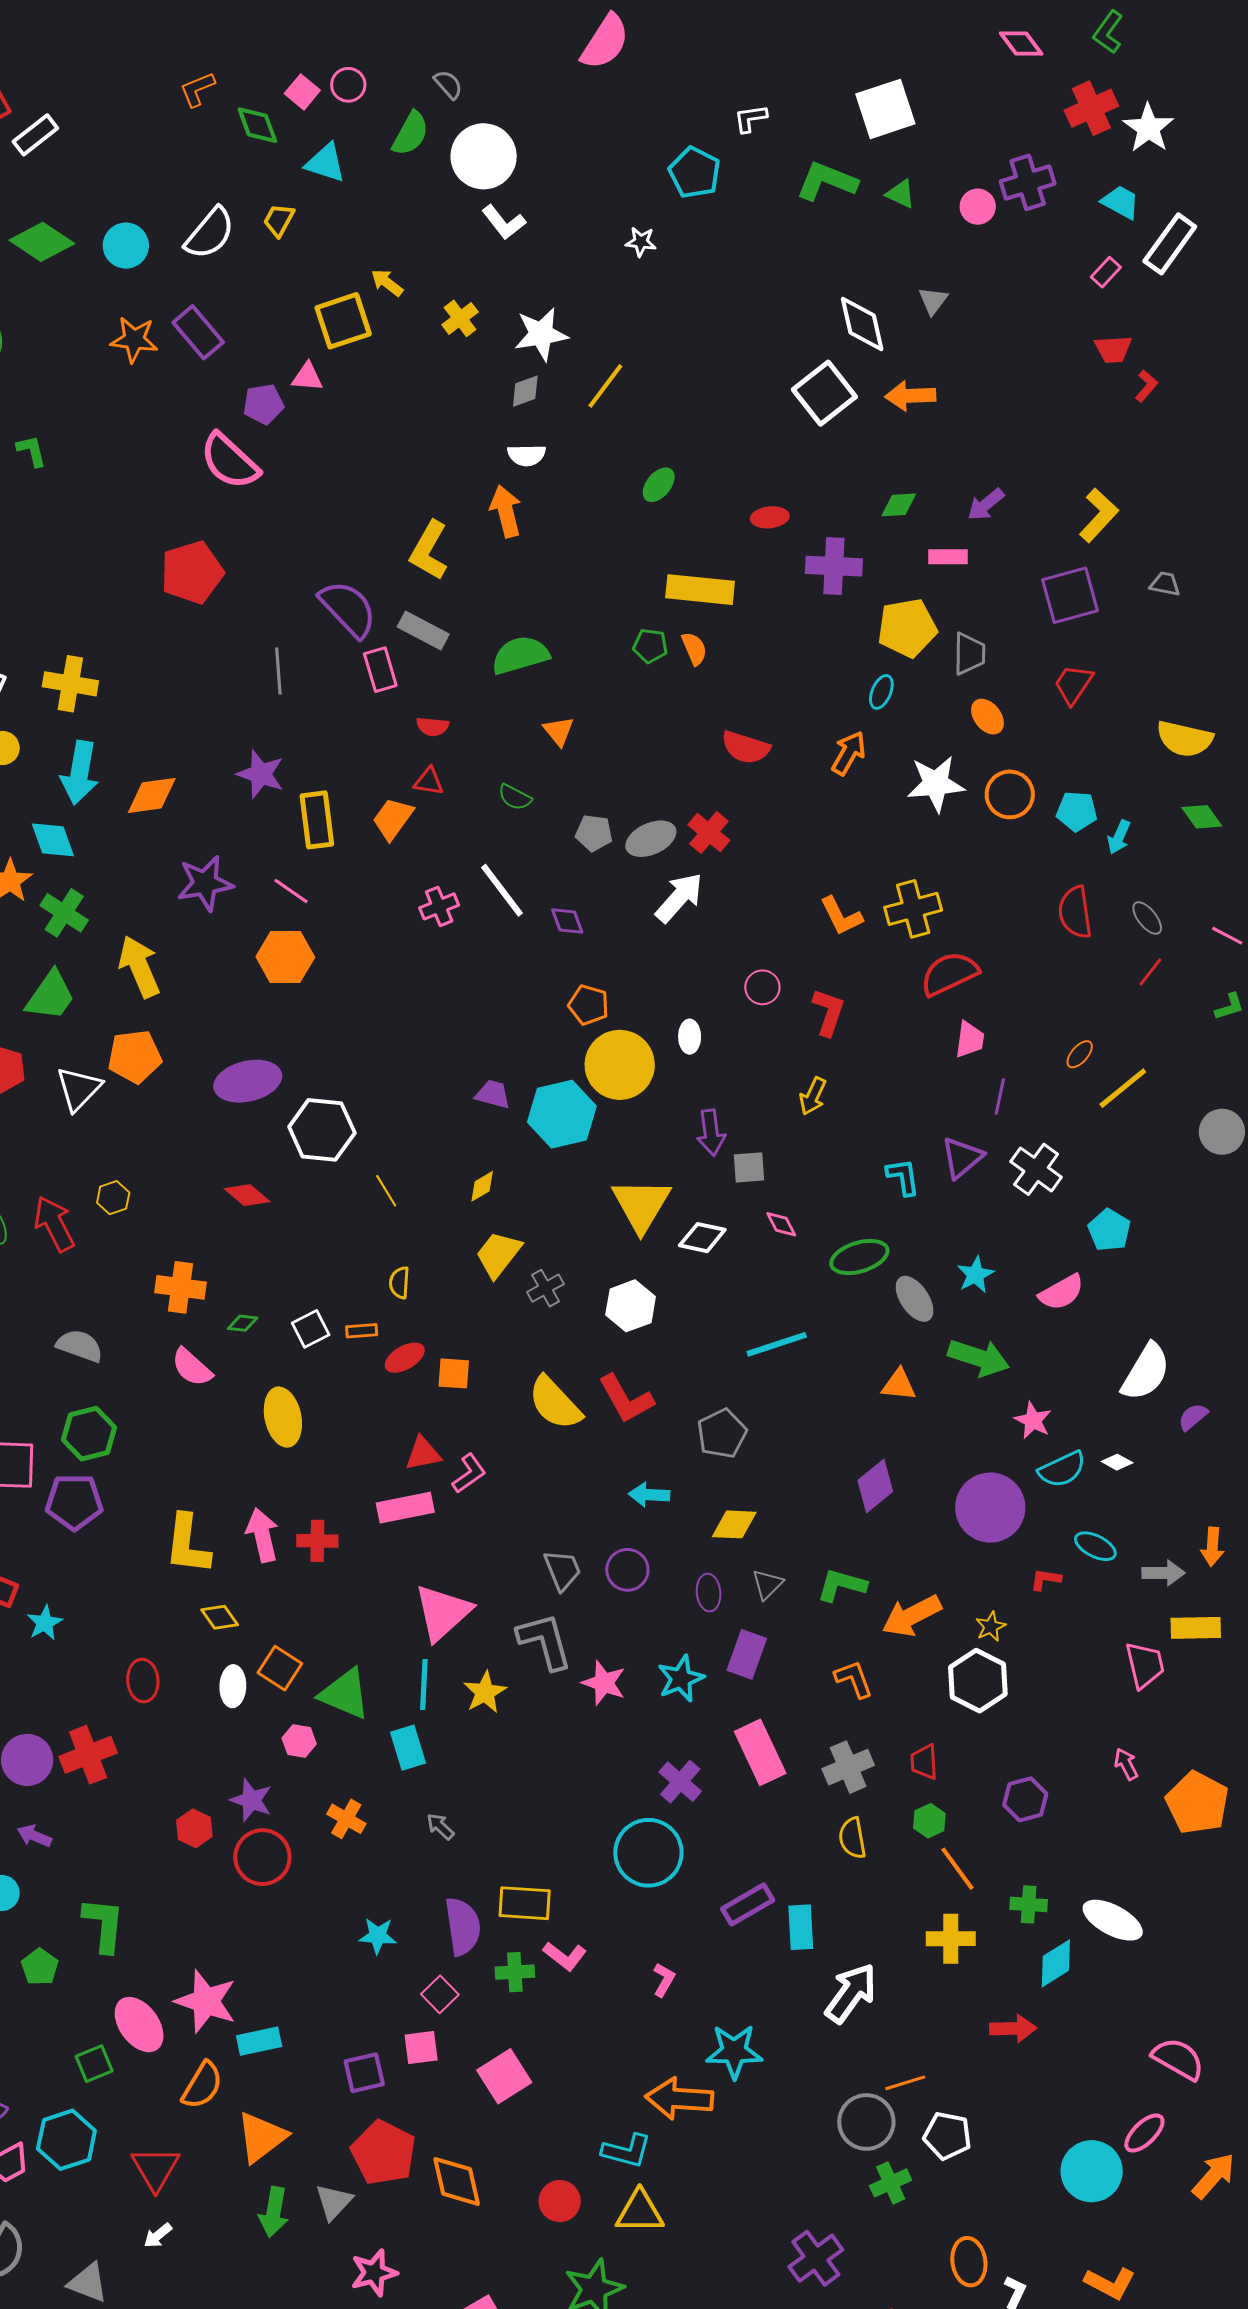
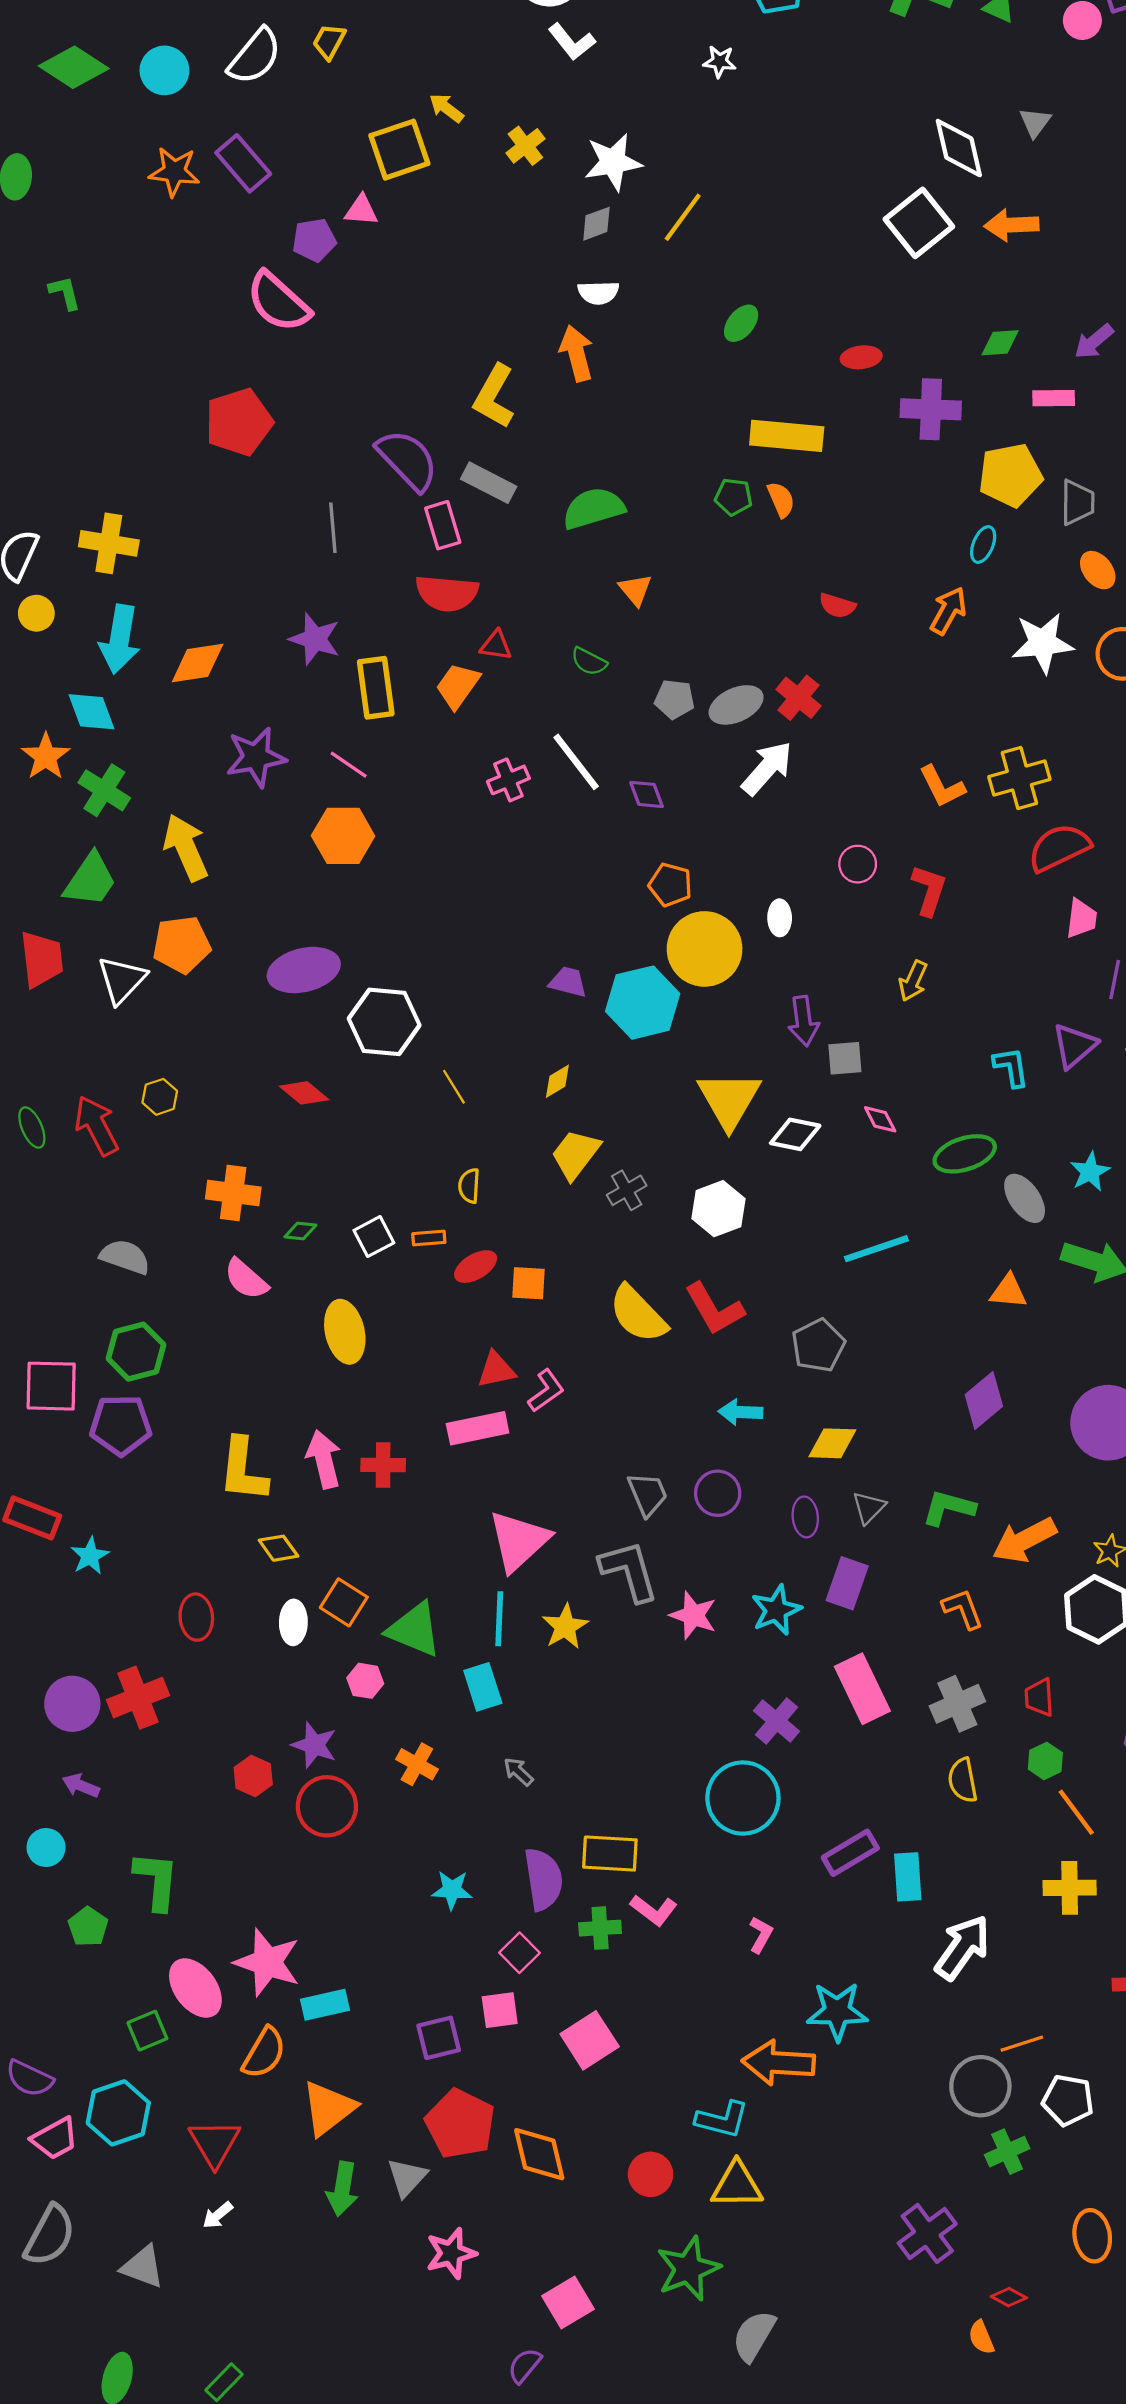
red semicircle: (433, 726) -> (447, 593), moved, size x1.8
red semicircle: (746, 747) -> (837, 606), size x0.7

